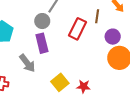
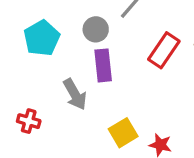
gray circle: (42, 21) -> (96, 29), moved

